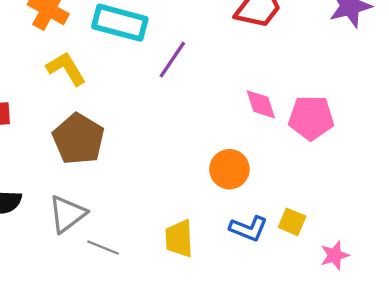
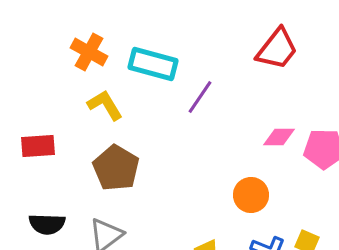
pink diamond: (261, 104) -> (279, 137), turned -72

